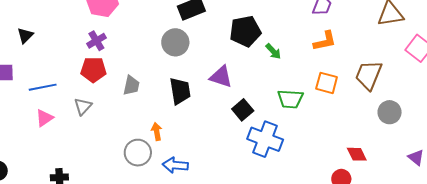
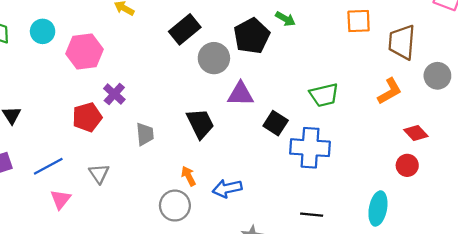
purple cross: (96, 41) -> (114, 94), moved
orange L-shape: (325, 41) -> (390, 91), moved
gray circle: (175, 42) -> (214, 58), moved
green arrow: (273, 51) -> (285, 19), moved
red pentagon: (93, 70) -> (87, 117), moved
orange square: (327, 83) -> (359, 21), moved
blue arrow: (175, 165) -> (227, 188), moved

